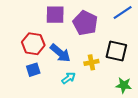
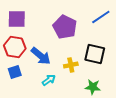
purple square: (55, 15) -> (17, 19), moved
green star: (124, 85) -> (93, 87), moved

